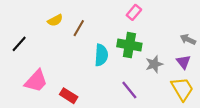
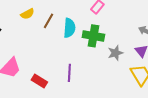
cyan semicircle: (101, 55) -> (69, 28), moved
purple line: (129, 90) -> (69, 73), moved, turned 42

